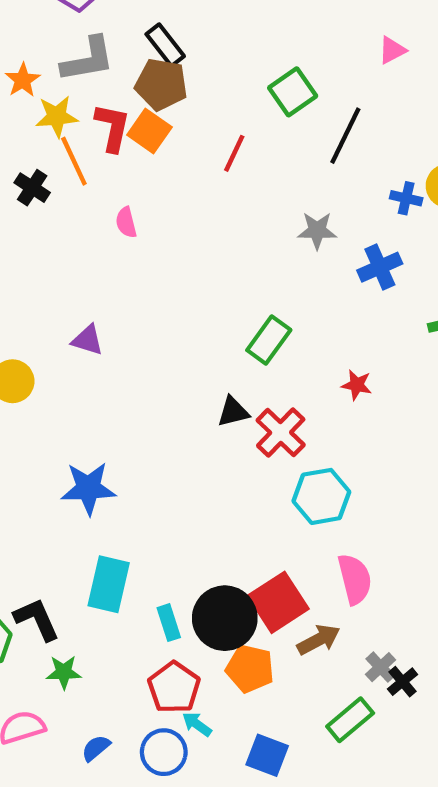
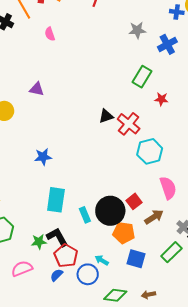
green rectangle: (269, 340) -> (142, 77), moved
blue star: (88, 488) -> (43, 157), size x0.7
red square: (278, 602) -> (134, 201), size x0.6
black L-shape: (37, 619) -> (57, 237), moved
red pentagon: (174, 687) -> (66, 256), moved
blue square: (267, 755) -> (136, 259), moved

